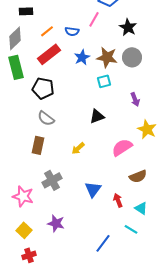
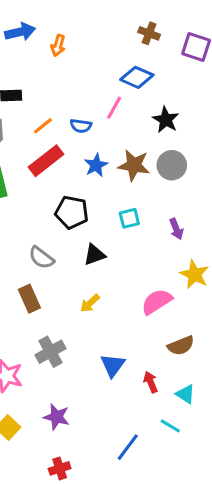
cyan square: (104, 81) -> (129, 218), moved
black pentagon: (43, 88) -> (72, 212), moved
black triangle: (97, 116) -> (94, 255), moved
brown rectangle: (38, 145) -> (29, 299), turned -36
red cross: (29, 255) -> (60, 468), moved

